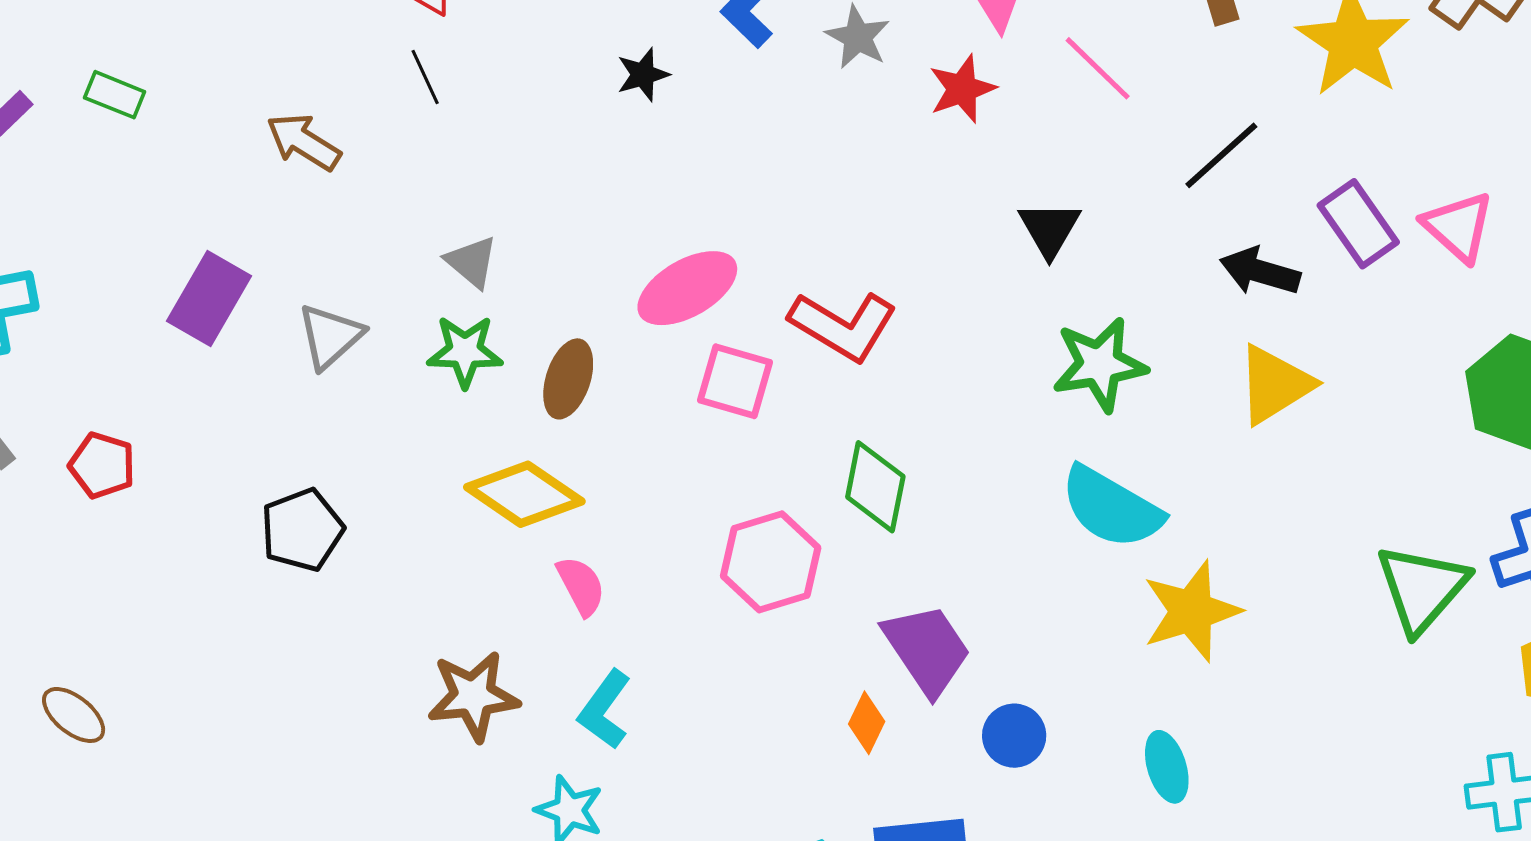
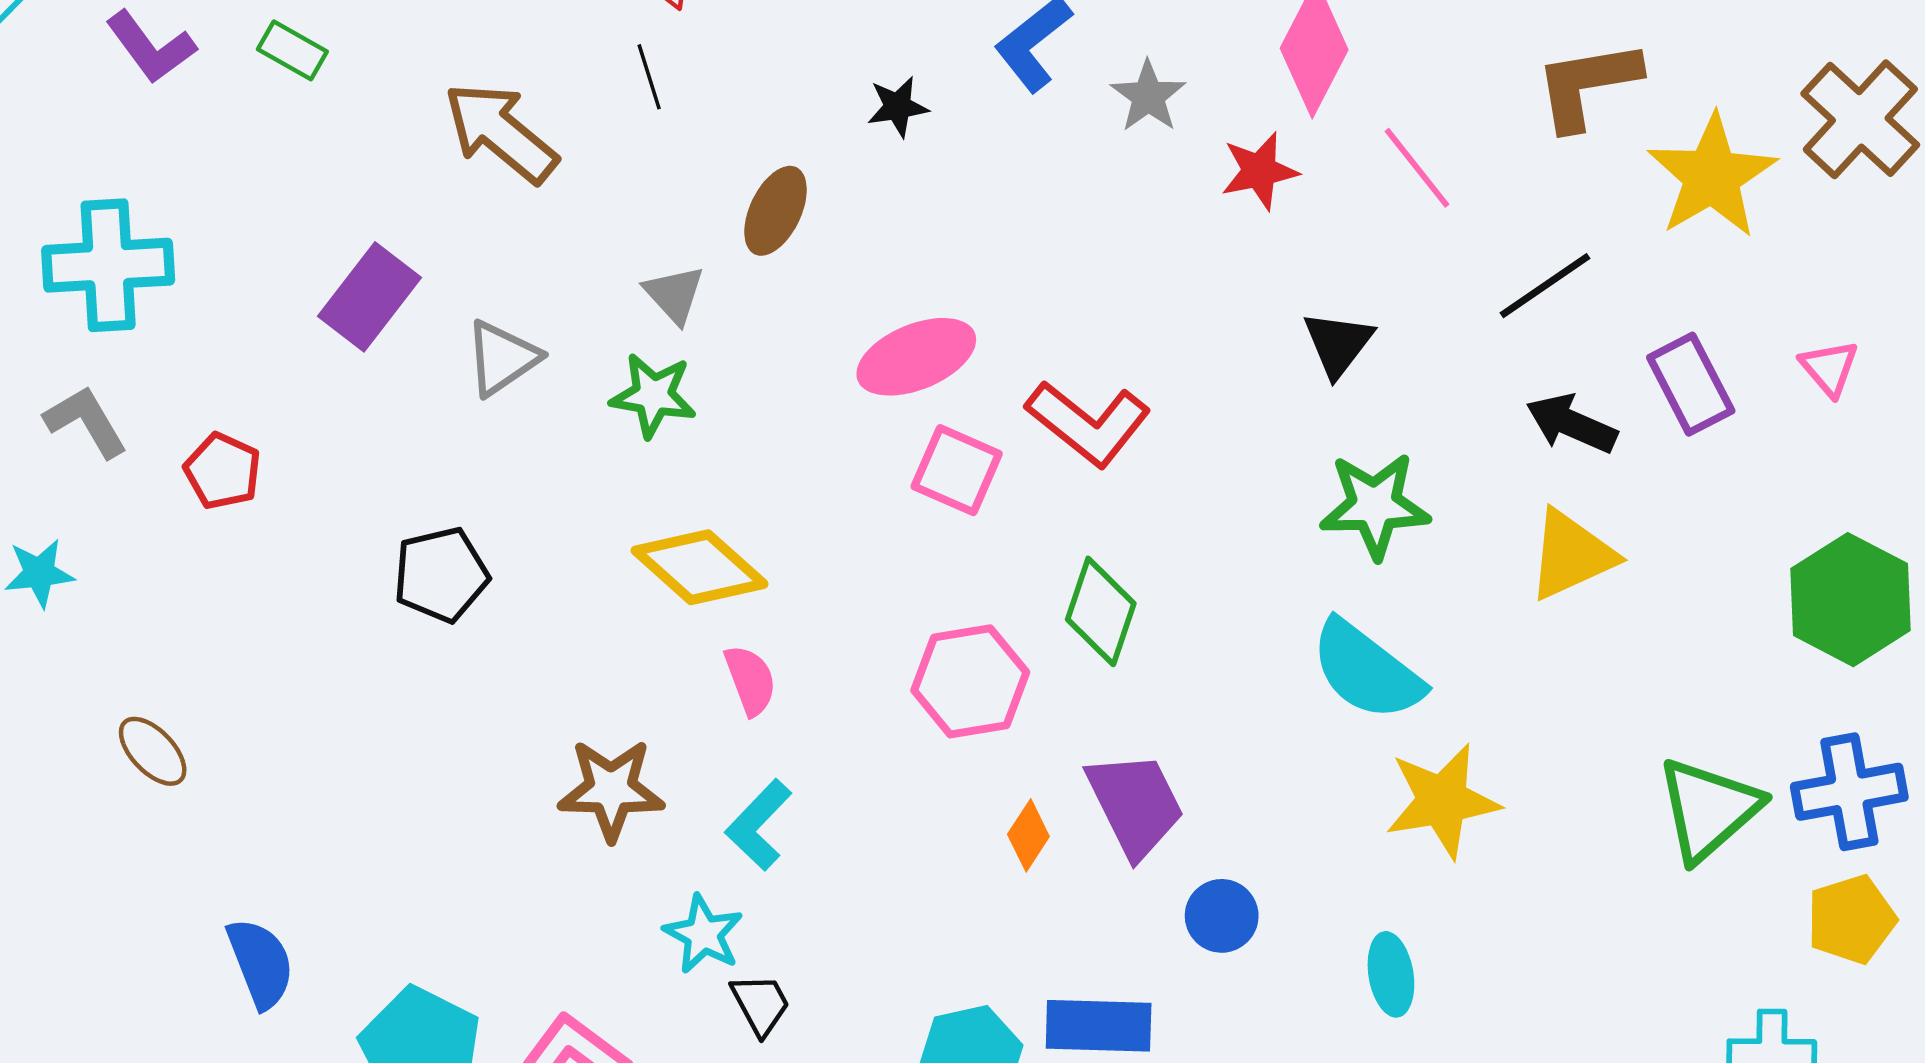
brown arrow: (303, 142) -> (501, 133), size x1.4
pink triangle: (1458, 227) -> (1829, 368), moved, size x0.7
brown ellipse: (568, 379) -> (776, 211), moved
orange diamond: (867, 723) -> (1028, 835), moved

